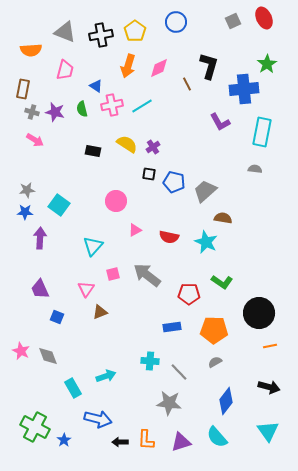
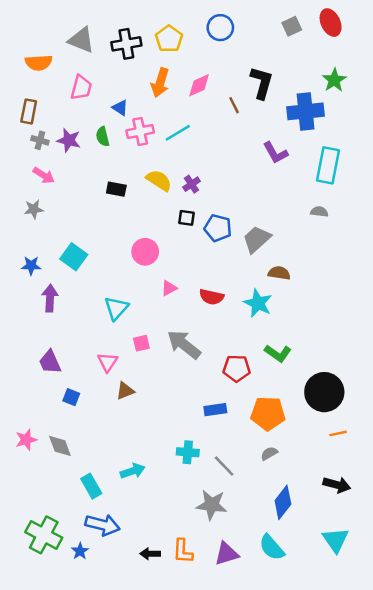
gray star: (27, 190) -> (34, 209), moved
pink star: (21, 351) -> (26, 440), turned 30
blue arrow: (98, 419) -> (103, 525), moved

